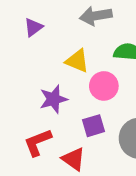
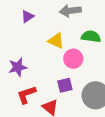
purple star: (53, 99) -> (18, 67), moved

